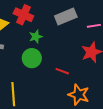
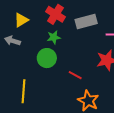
red cross: (23, 15) -> (55, 14), moved

